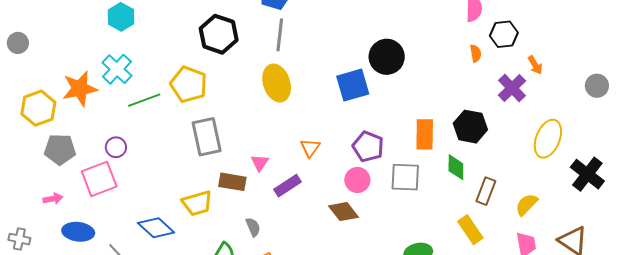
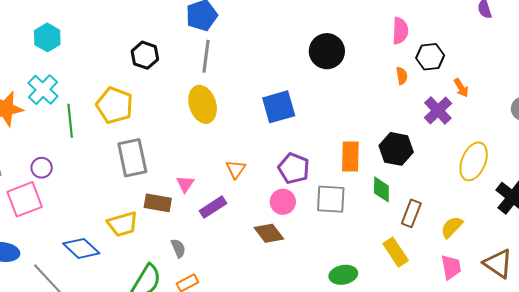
black hexagon: (219, 34) -> (145, 55), size x0.7
black circle: (387, 57) -> (327, 51), moved
green line: (144, 100) -> (70, 121), turned -76

